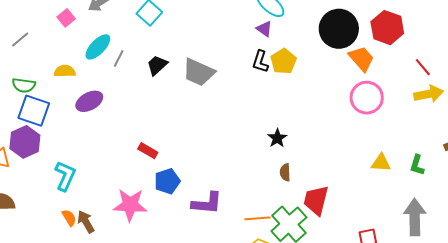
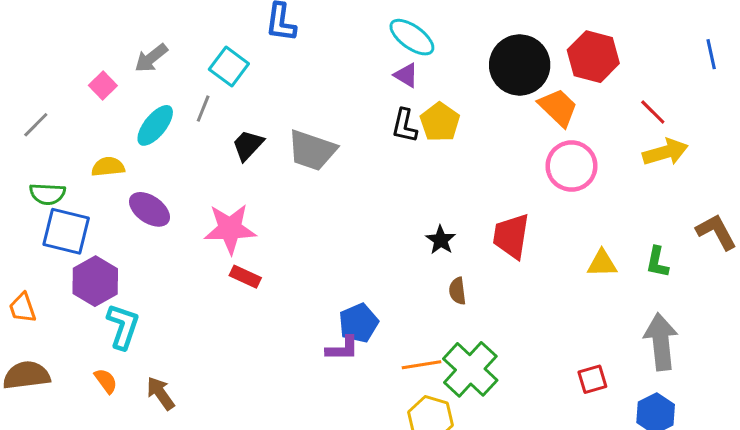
gray line: (119, 59) -> (203, 109), moved
purple ellipse: (89, 101) -> (149, 209), turned 68
purple hexagon: (25, 142) -> (95, 281), moved
blue pentagon: (167, 181) -> (359, 323), moved
red trapezoid: (316, 200) -> (511, 236), moved
purple L-shape: (207, 203) -> (342, 349), size x0.7
pink star: (130, 205) -> (230, 229), moved
orange semicircle: (69, 218) -> (106, 381), moved

